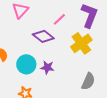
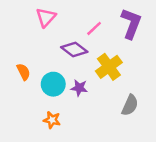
yellow cross: (81, 43) -> (109, 67), moved

